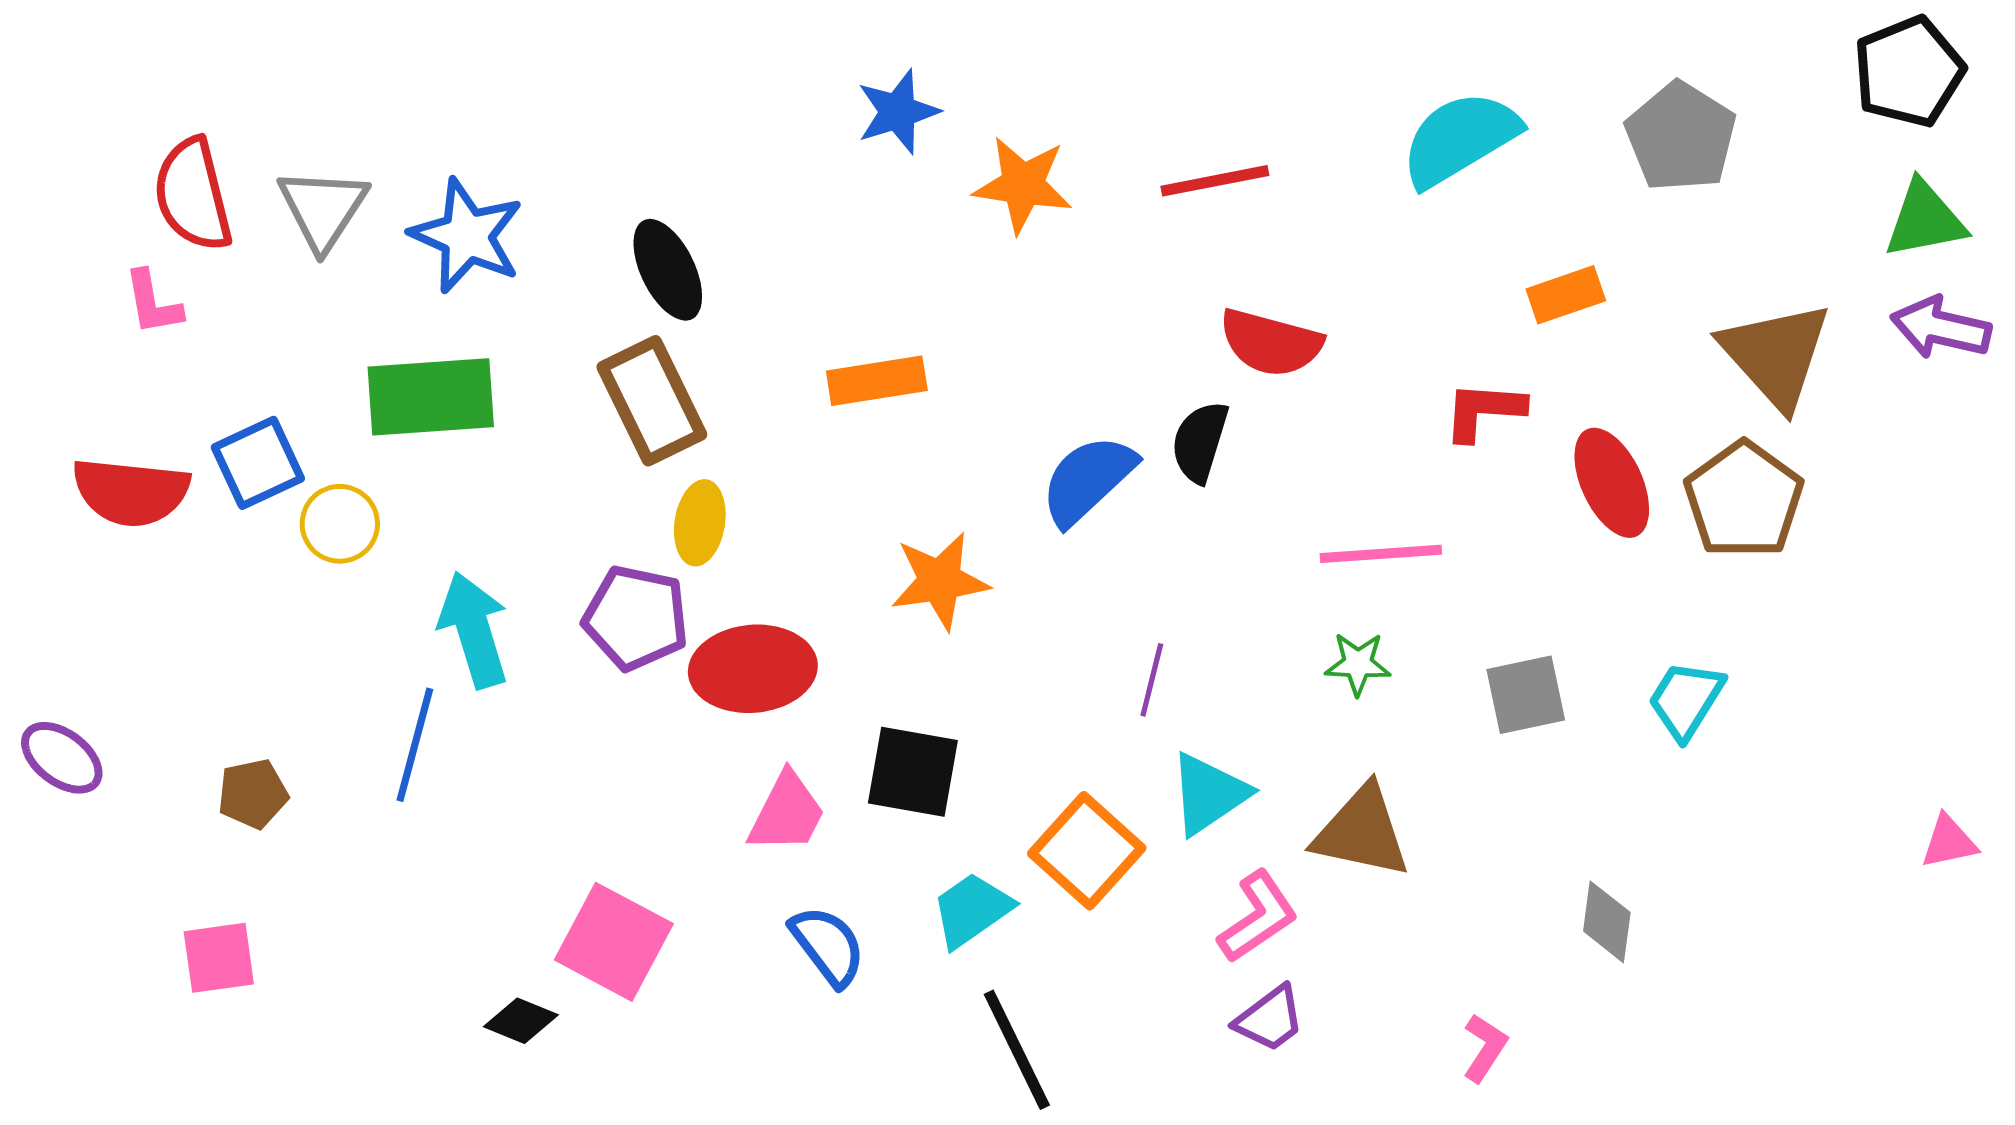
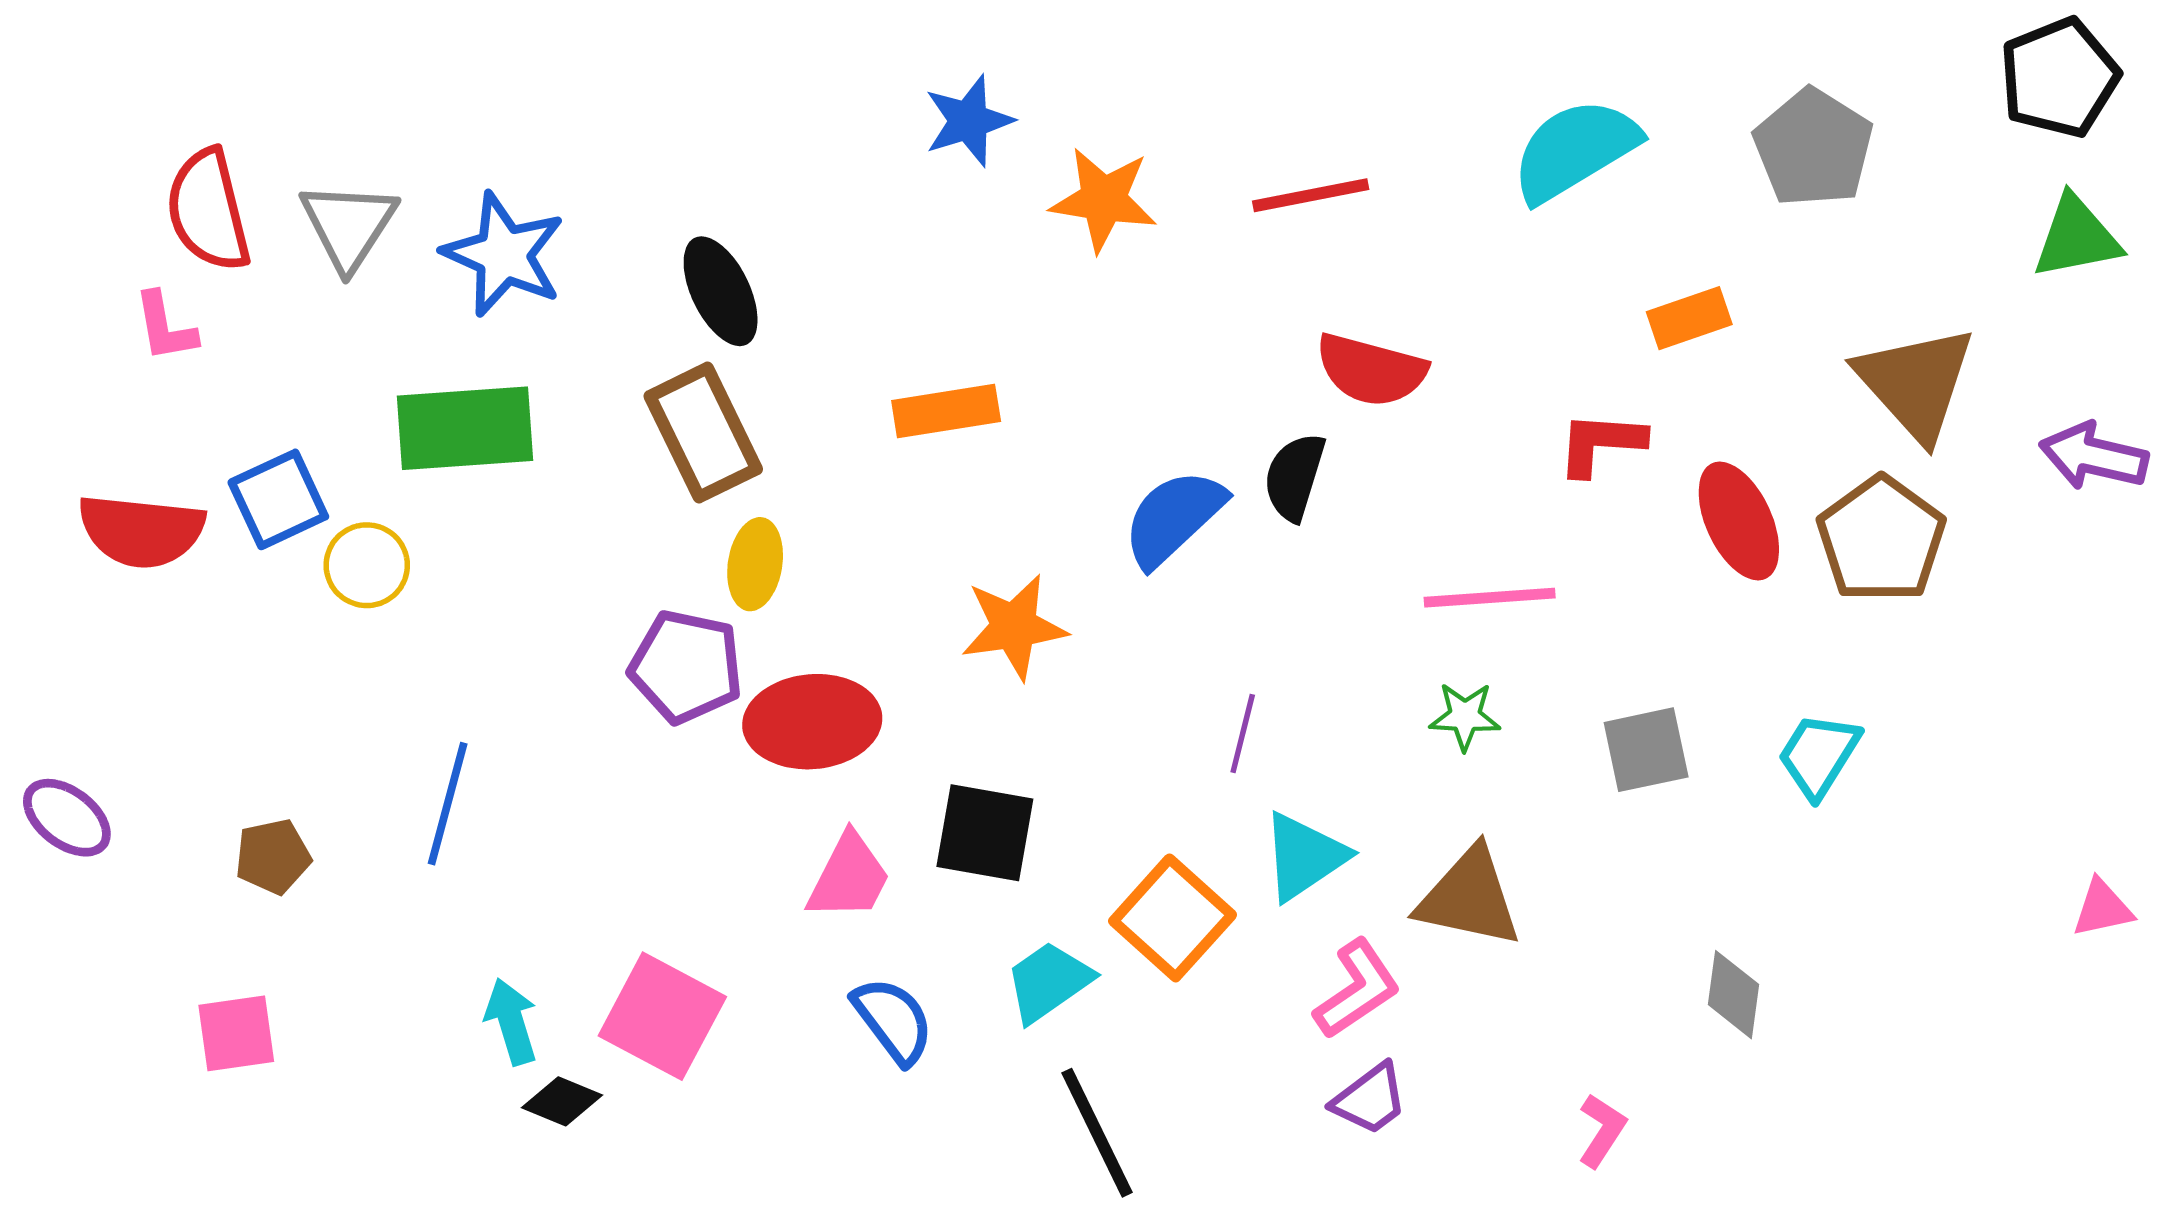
purple arrow: (1941, 328) -> (2094, 456), moved
cyan arrow: (474, 630) -> (511, 1022), moved, size x0.7

